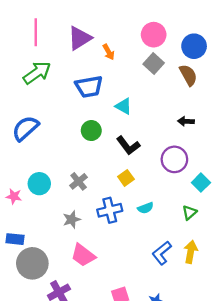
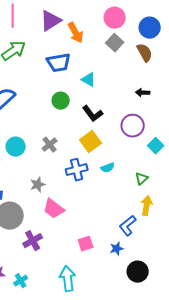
orange arrow: (109, 52) -> (76, 33), size x1.5
yellow square: (126, 178) -> (91, 142), size x1.5
green triangle: (189, 213) -> (142, 179), moved
gray star: (72, 219) -> (38, 185), moved
blue L-shape: (162, 253) -> (128, 226), moved

